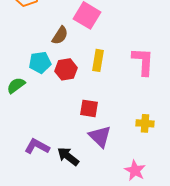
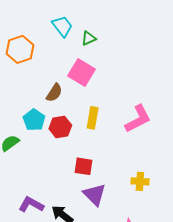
pink L-shape: (143, 61) -> (138, 119), turned 60
cyan pentagon: (40, 62) -> (34, 120), turned -30

